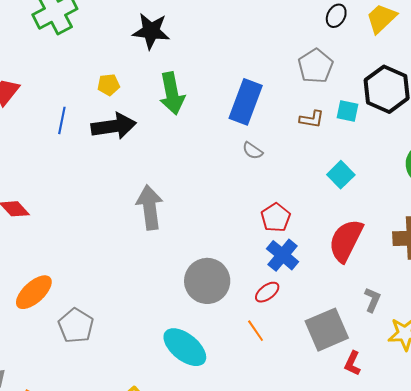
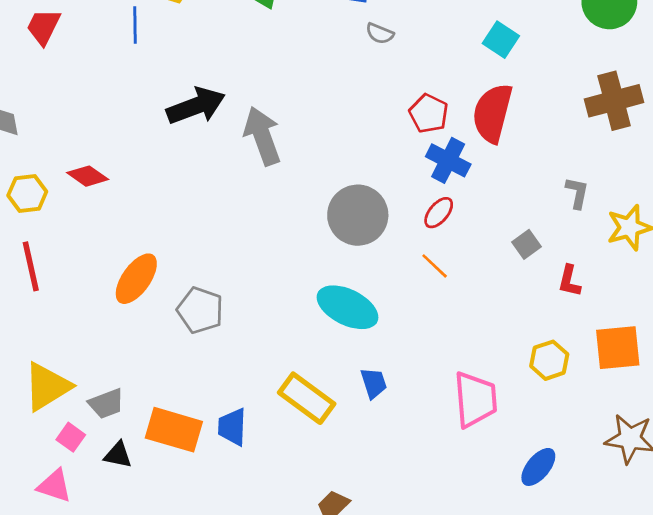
blue line: (62, 120) -> (135, 25), moved
black arrow: (114, 126) -> (196, 106), moved
red semicircle: (346, 241) -> (492, 113), moved
gray square: (327, 330) -> (527, 244), size x0.5

